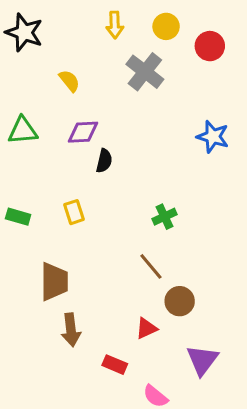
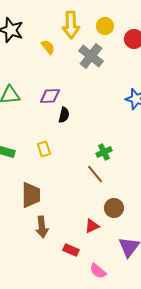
yellow arrow: (115, 25) -> (71, 25), size x1.5
yellow semicircle: (69, 81) -> (48, 47), moved
brown line: (151, 266) -> (95, 174), moved

